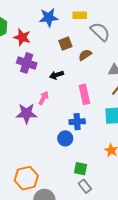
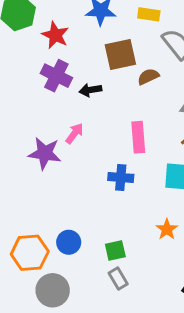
brown square: (65, 44) -> (120, 55), size x1.5
black arrow: (57, 75) -> (91, 90), moved
blue circle: (65, 138) -> (69, 242), moved
green square: (80, 169) -> (115, 251), turned -32

